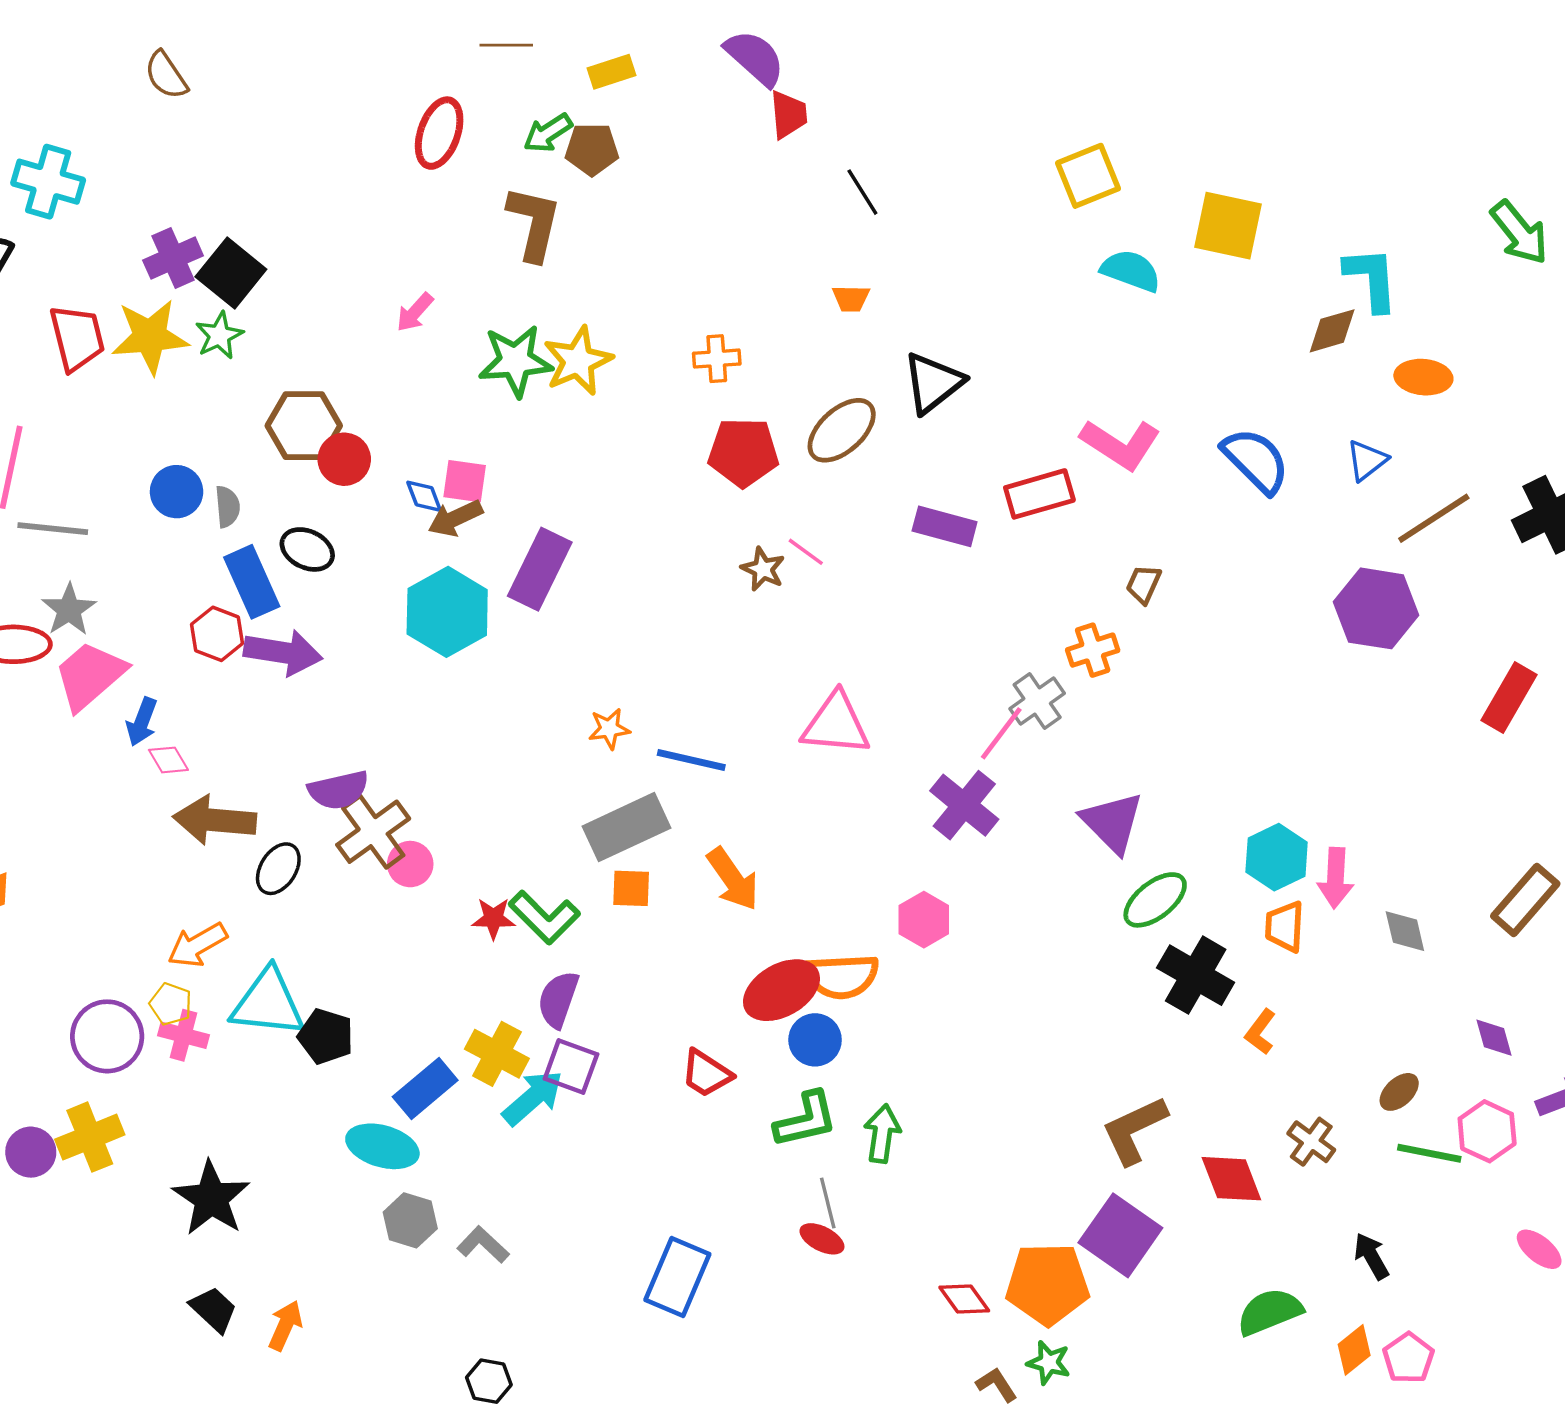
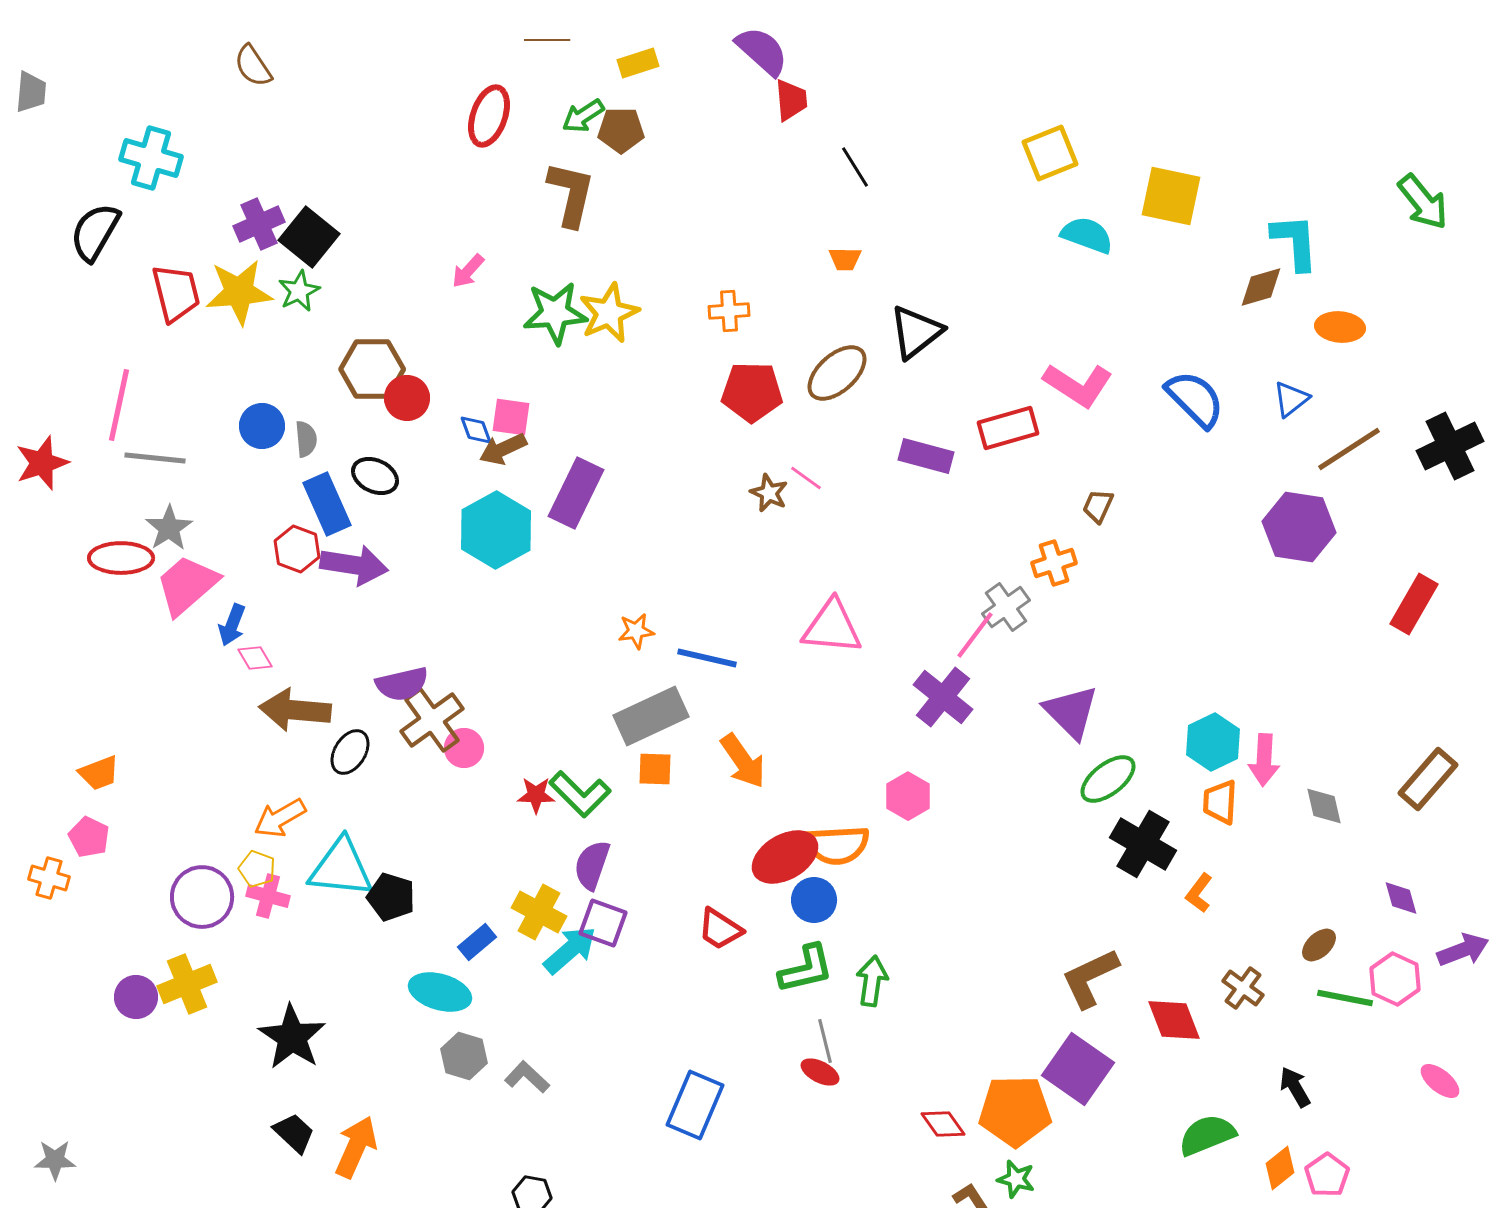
blue rectangle: (425, 1088) -> (477, 942), size x0.7
orange arrow: (285, 1326) -> (356, 1147), size x1.4

